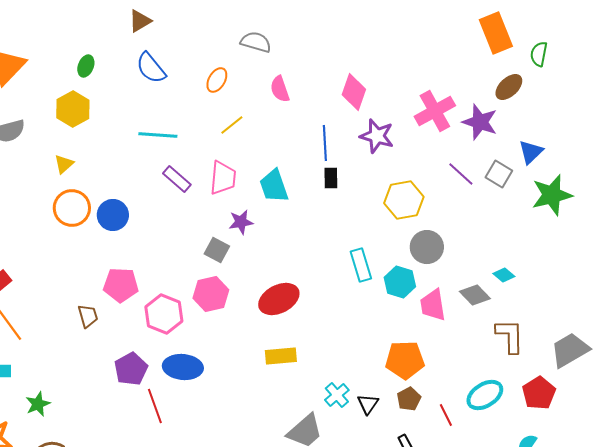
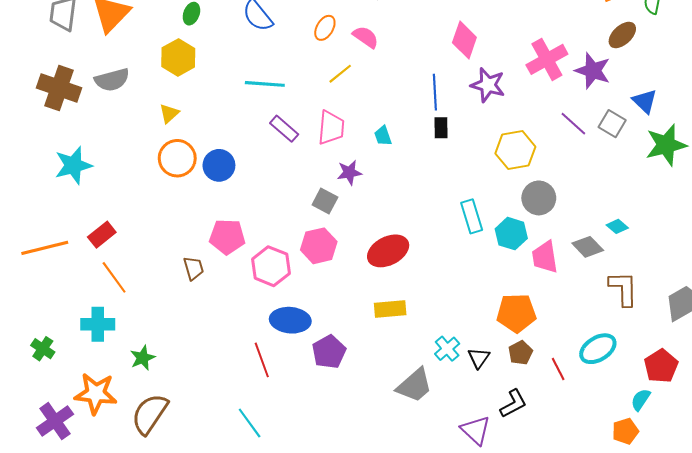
pink semicircle: (280, 89) -> (366, 37), moved, turned 144
blue triangle: (531, 152) -> (645, 101), turned -32
cyan trapezoid: (274, 186) -> (383, 136), size x0.6
purple pentagon: (131, 369) -> (329, 352), moved
red pentagon: (539, 393) -> (661, 366), moved

